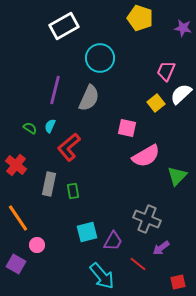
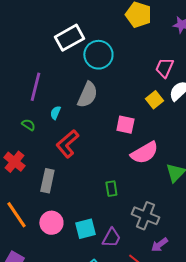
white rectangle: (64, 26) -> (69, 38), moved
purple line: (55, 90) -> (35, 87), moved
cyan semicircle: (50, 126) -> (55, 113), moved
green rectangle: (73, 191) -> (111, 189), moved
pink circle: (37, 245) -> (51, 223), moved, size x1.5

